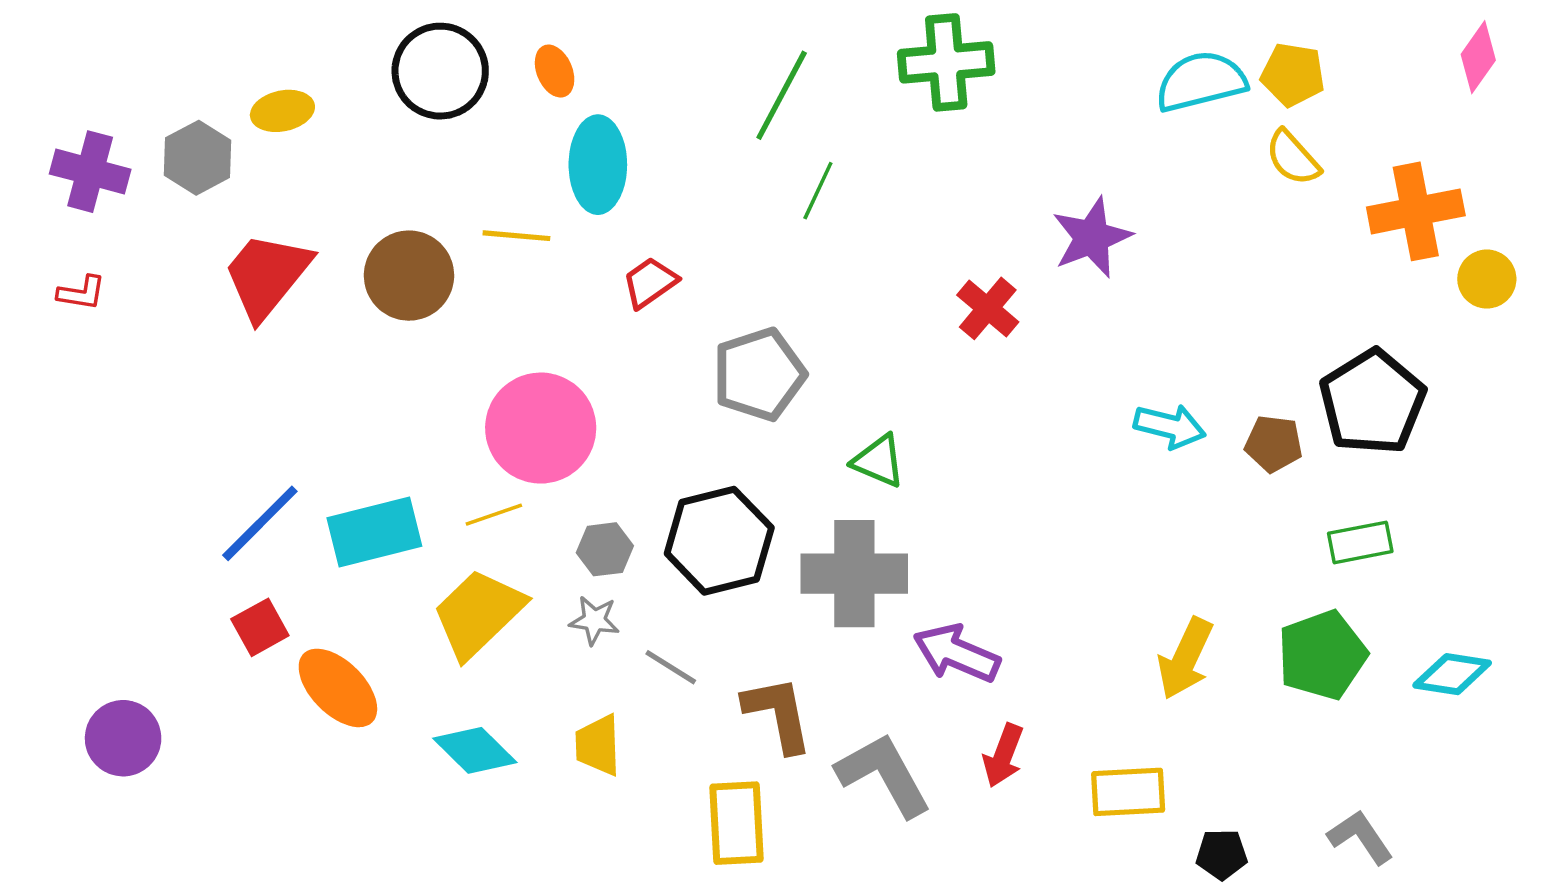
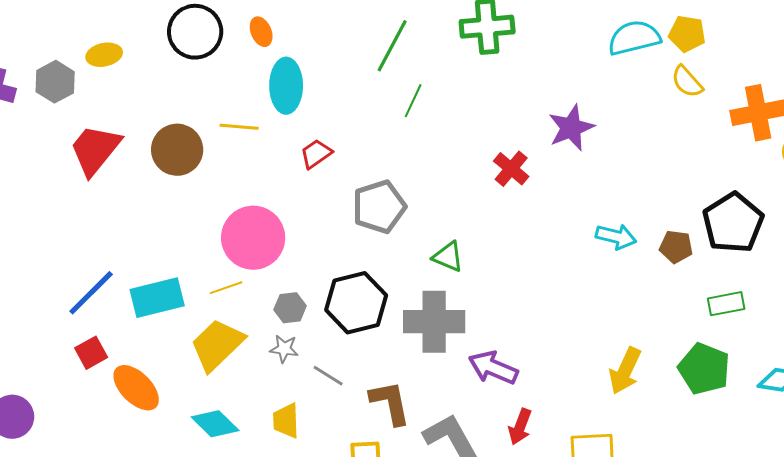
green pentagon: (1322, 655) -> (704, 369), turned -30

